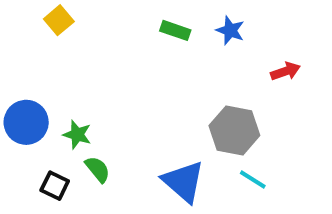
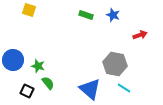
yellow square: (59, 20) -> (29, 10), turned -32

